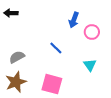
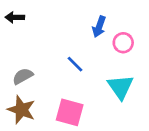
cyan triangle: (90, 65) -> (121, 87), size x1.5
brown star: (16, 82) -> (21, 110), turned -30

